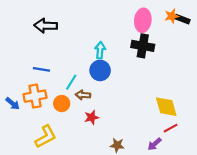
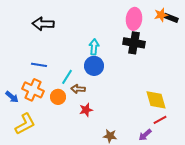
orange cross: (35, 96) -> (33, 90), turned 35
yellow L-shape: (46, 137) -> (25, 124), moved

